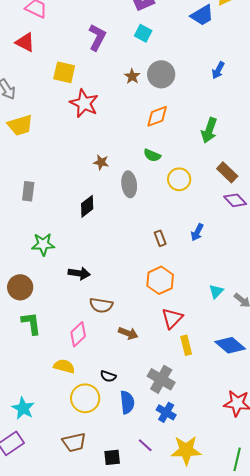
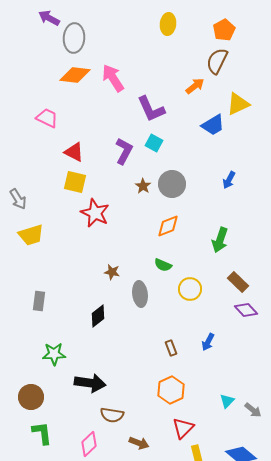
purple L-shape: (97, 37) -> (124, 151), moved
red triangle: (25, 42) -> (74, 152), moved
black arrow: (79, 273) -> (90, 383), size x1.4

